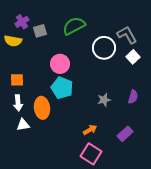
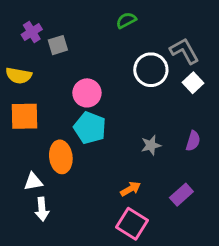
green semicircle: (74, 26) -> (126, 20), moved, size x0.6
yellow semicircle: (13, 41) -> (19, 76), moved
orange square: (17, 80) -> (25, 116), size x1.5
white arrow: (18, 103) -> (42, 209), moved

